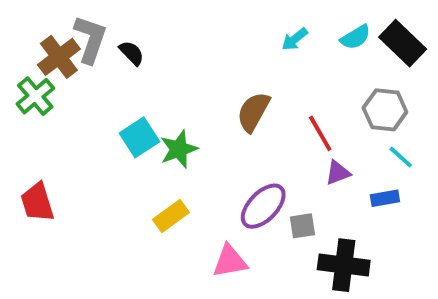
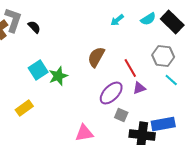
blue rectangle: (385, 198) -> (163, 124), moved, size x1.6
purple ellipse: (263, 206) -> (111, 93), moved
yellow rectangle: (171, 216) -> (24, 108), moved
gray square: (302, 226) -> (121, 115), turned 32

